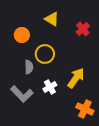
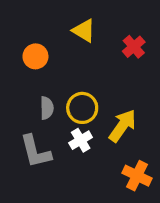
yellow circle: (45, 54) -> (82, 108), moved
gray L-shape: (22, 94) -> (35, 151), turned 30

